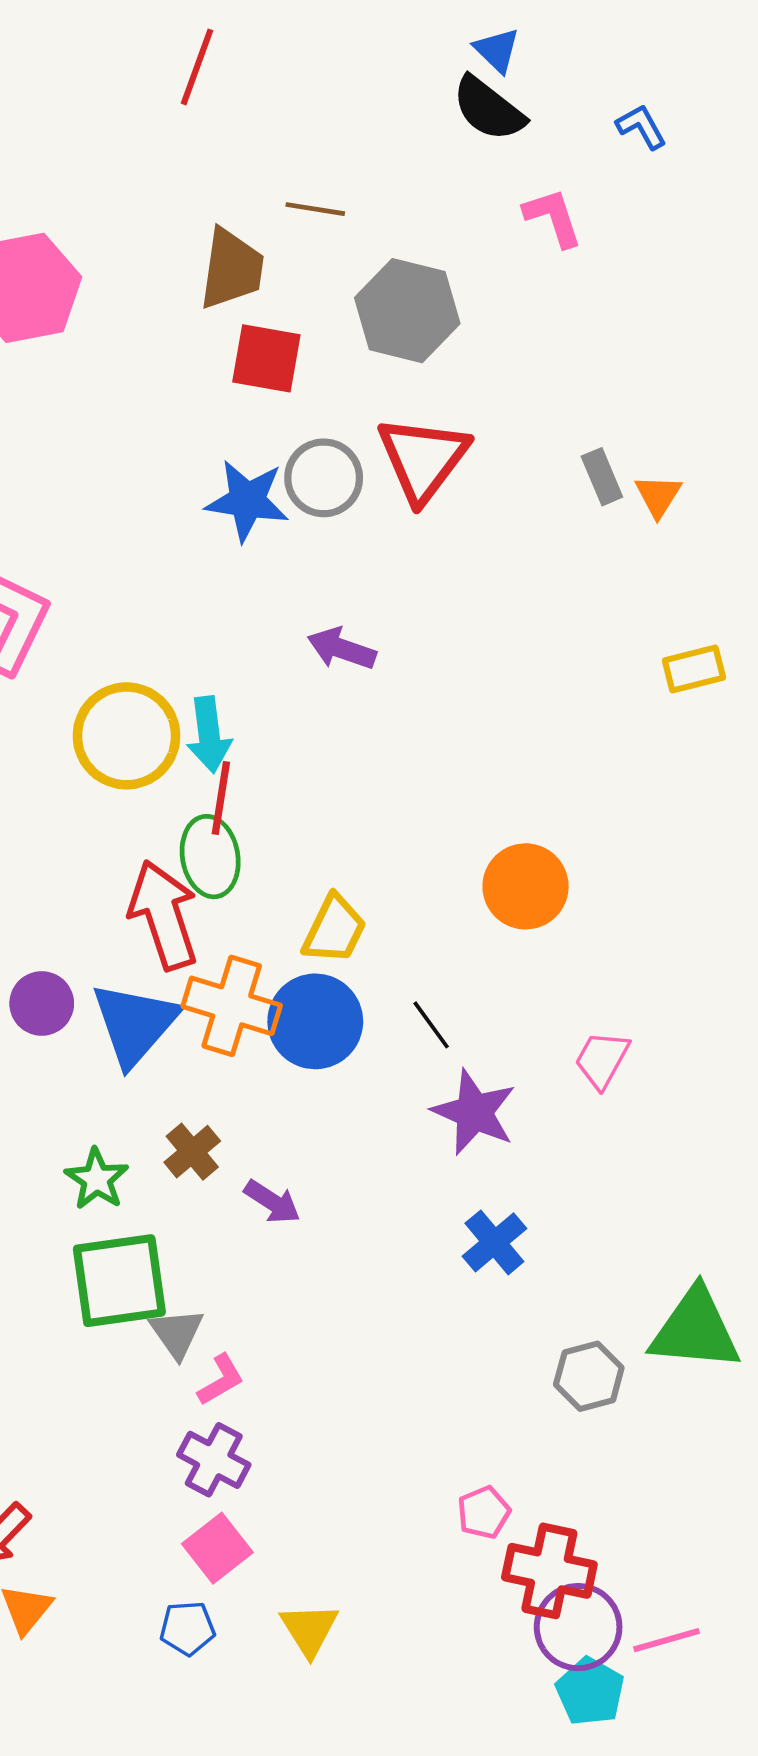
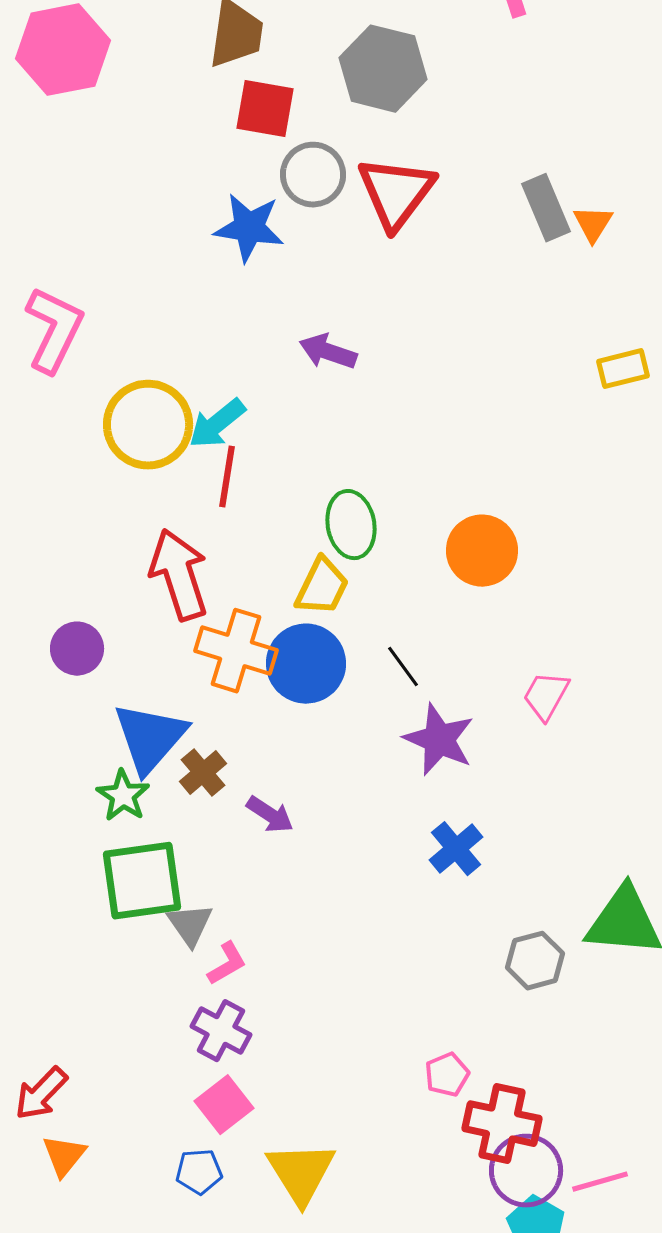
gray rectangle: (602, 477) -> (546, 208), size x1.4
gray circle: (324, 478) -> (313, 175), moved
cyan arrow: (209, 735) -> (217, 424), turned 58
green ellipse: (210, 857) -> (351, 525), moved
blue triangle: (135, 1024) -> (150, 738), moved
yellow triangle: (309, 1629) -> (301, 1173), size x1.4

